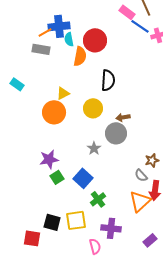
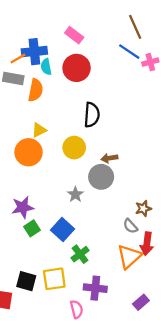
pink rectangle: (127, 12) -> (74, 35), moved
orange semicircle: (80, 56) -> (36, 90), moved

